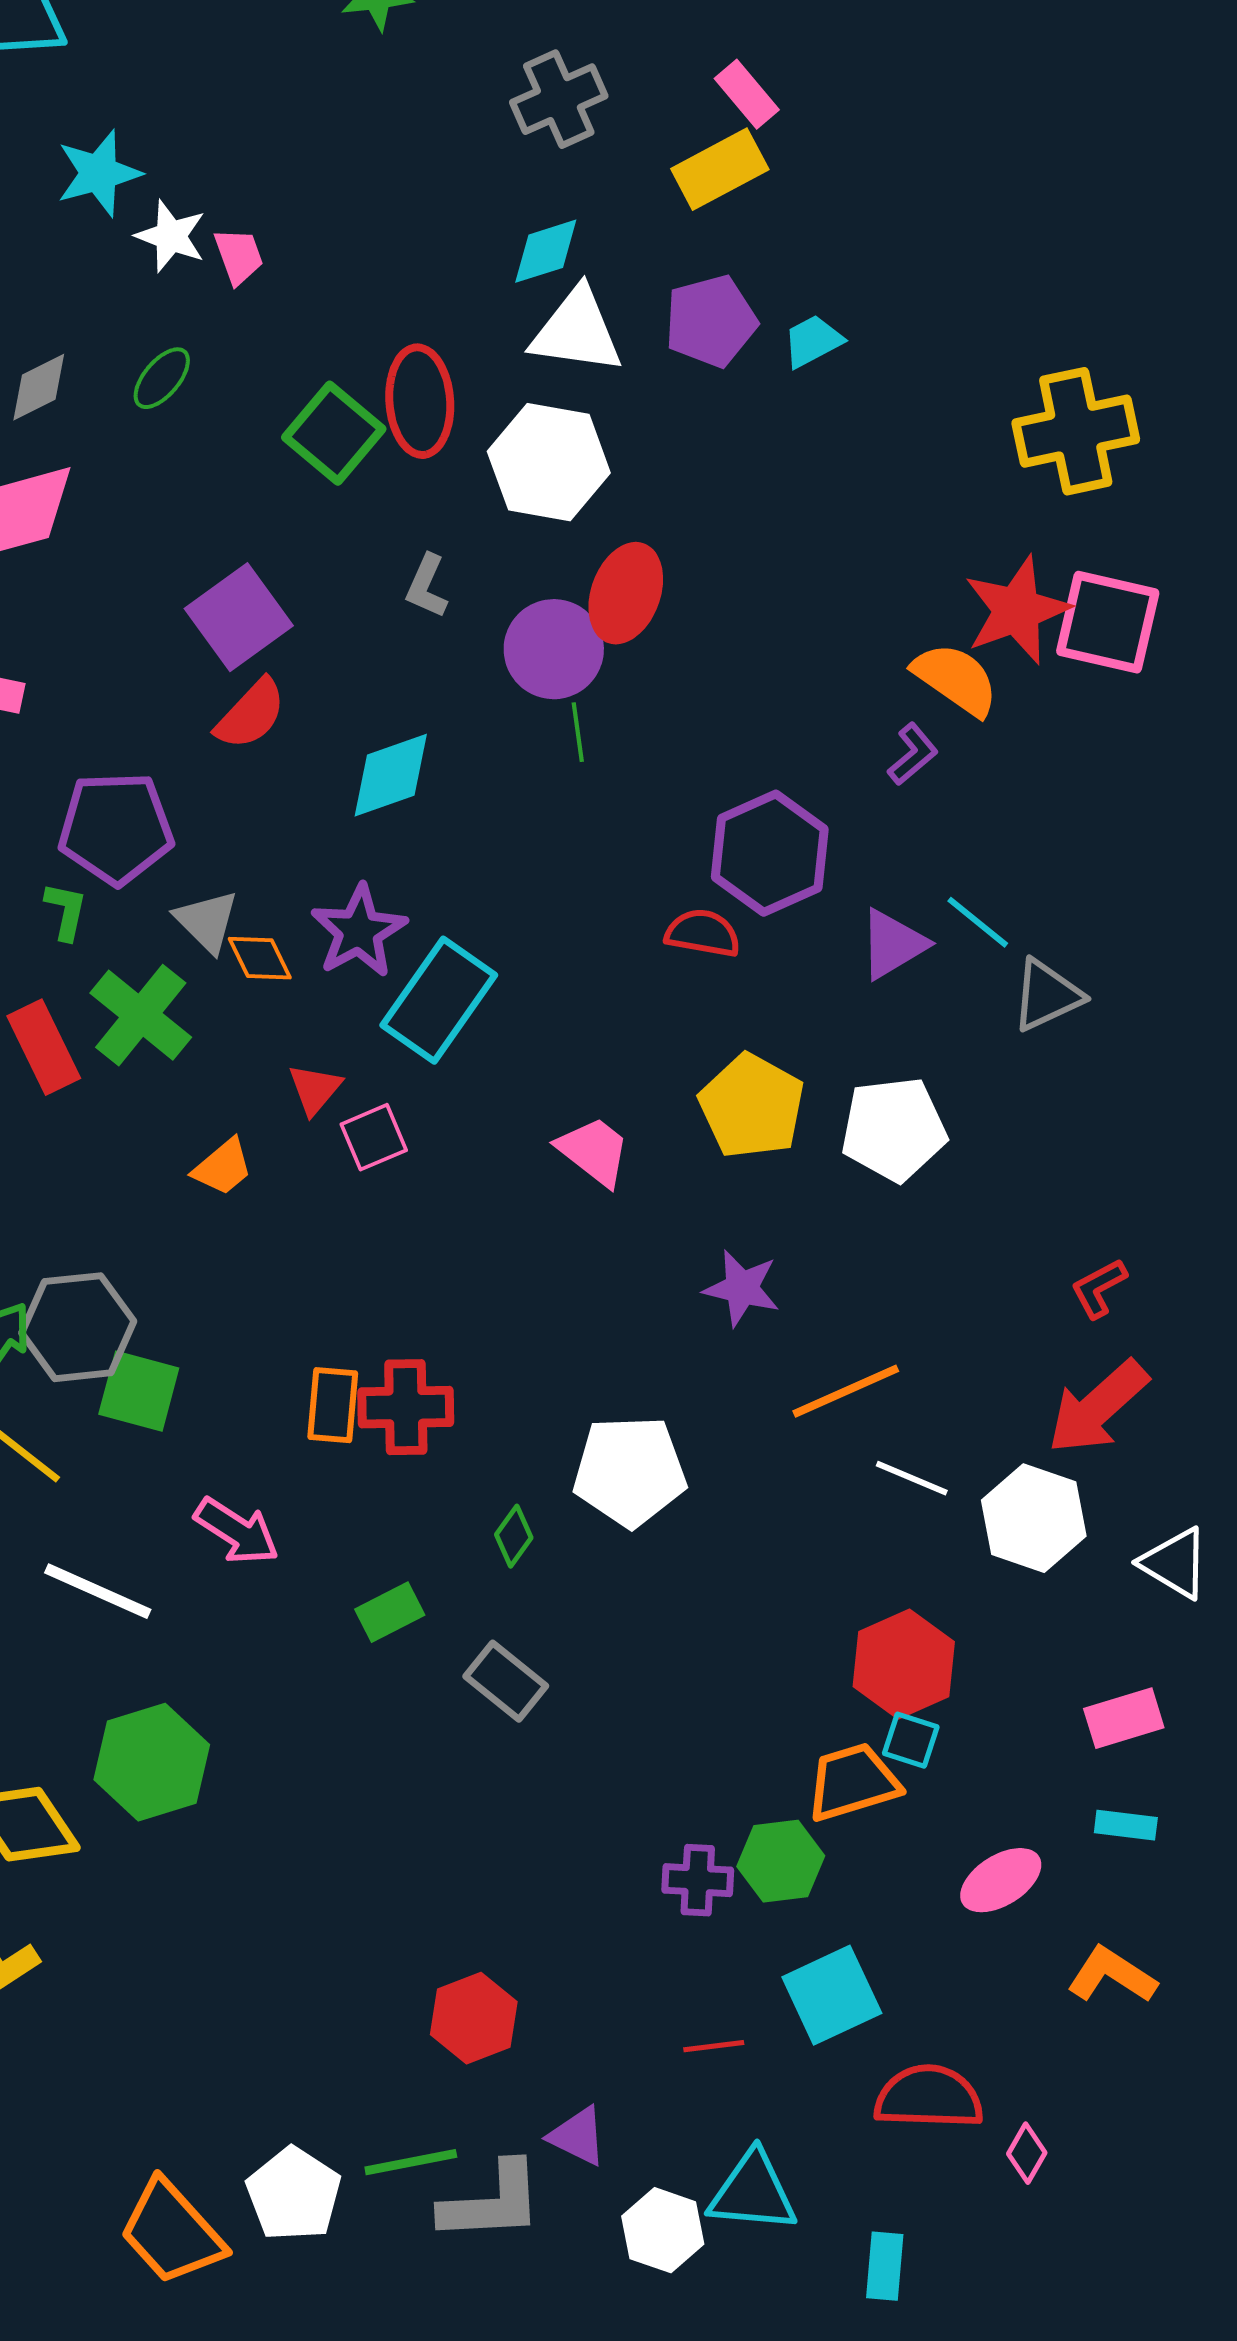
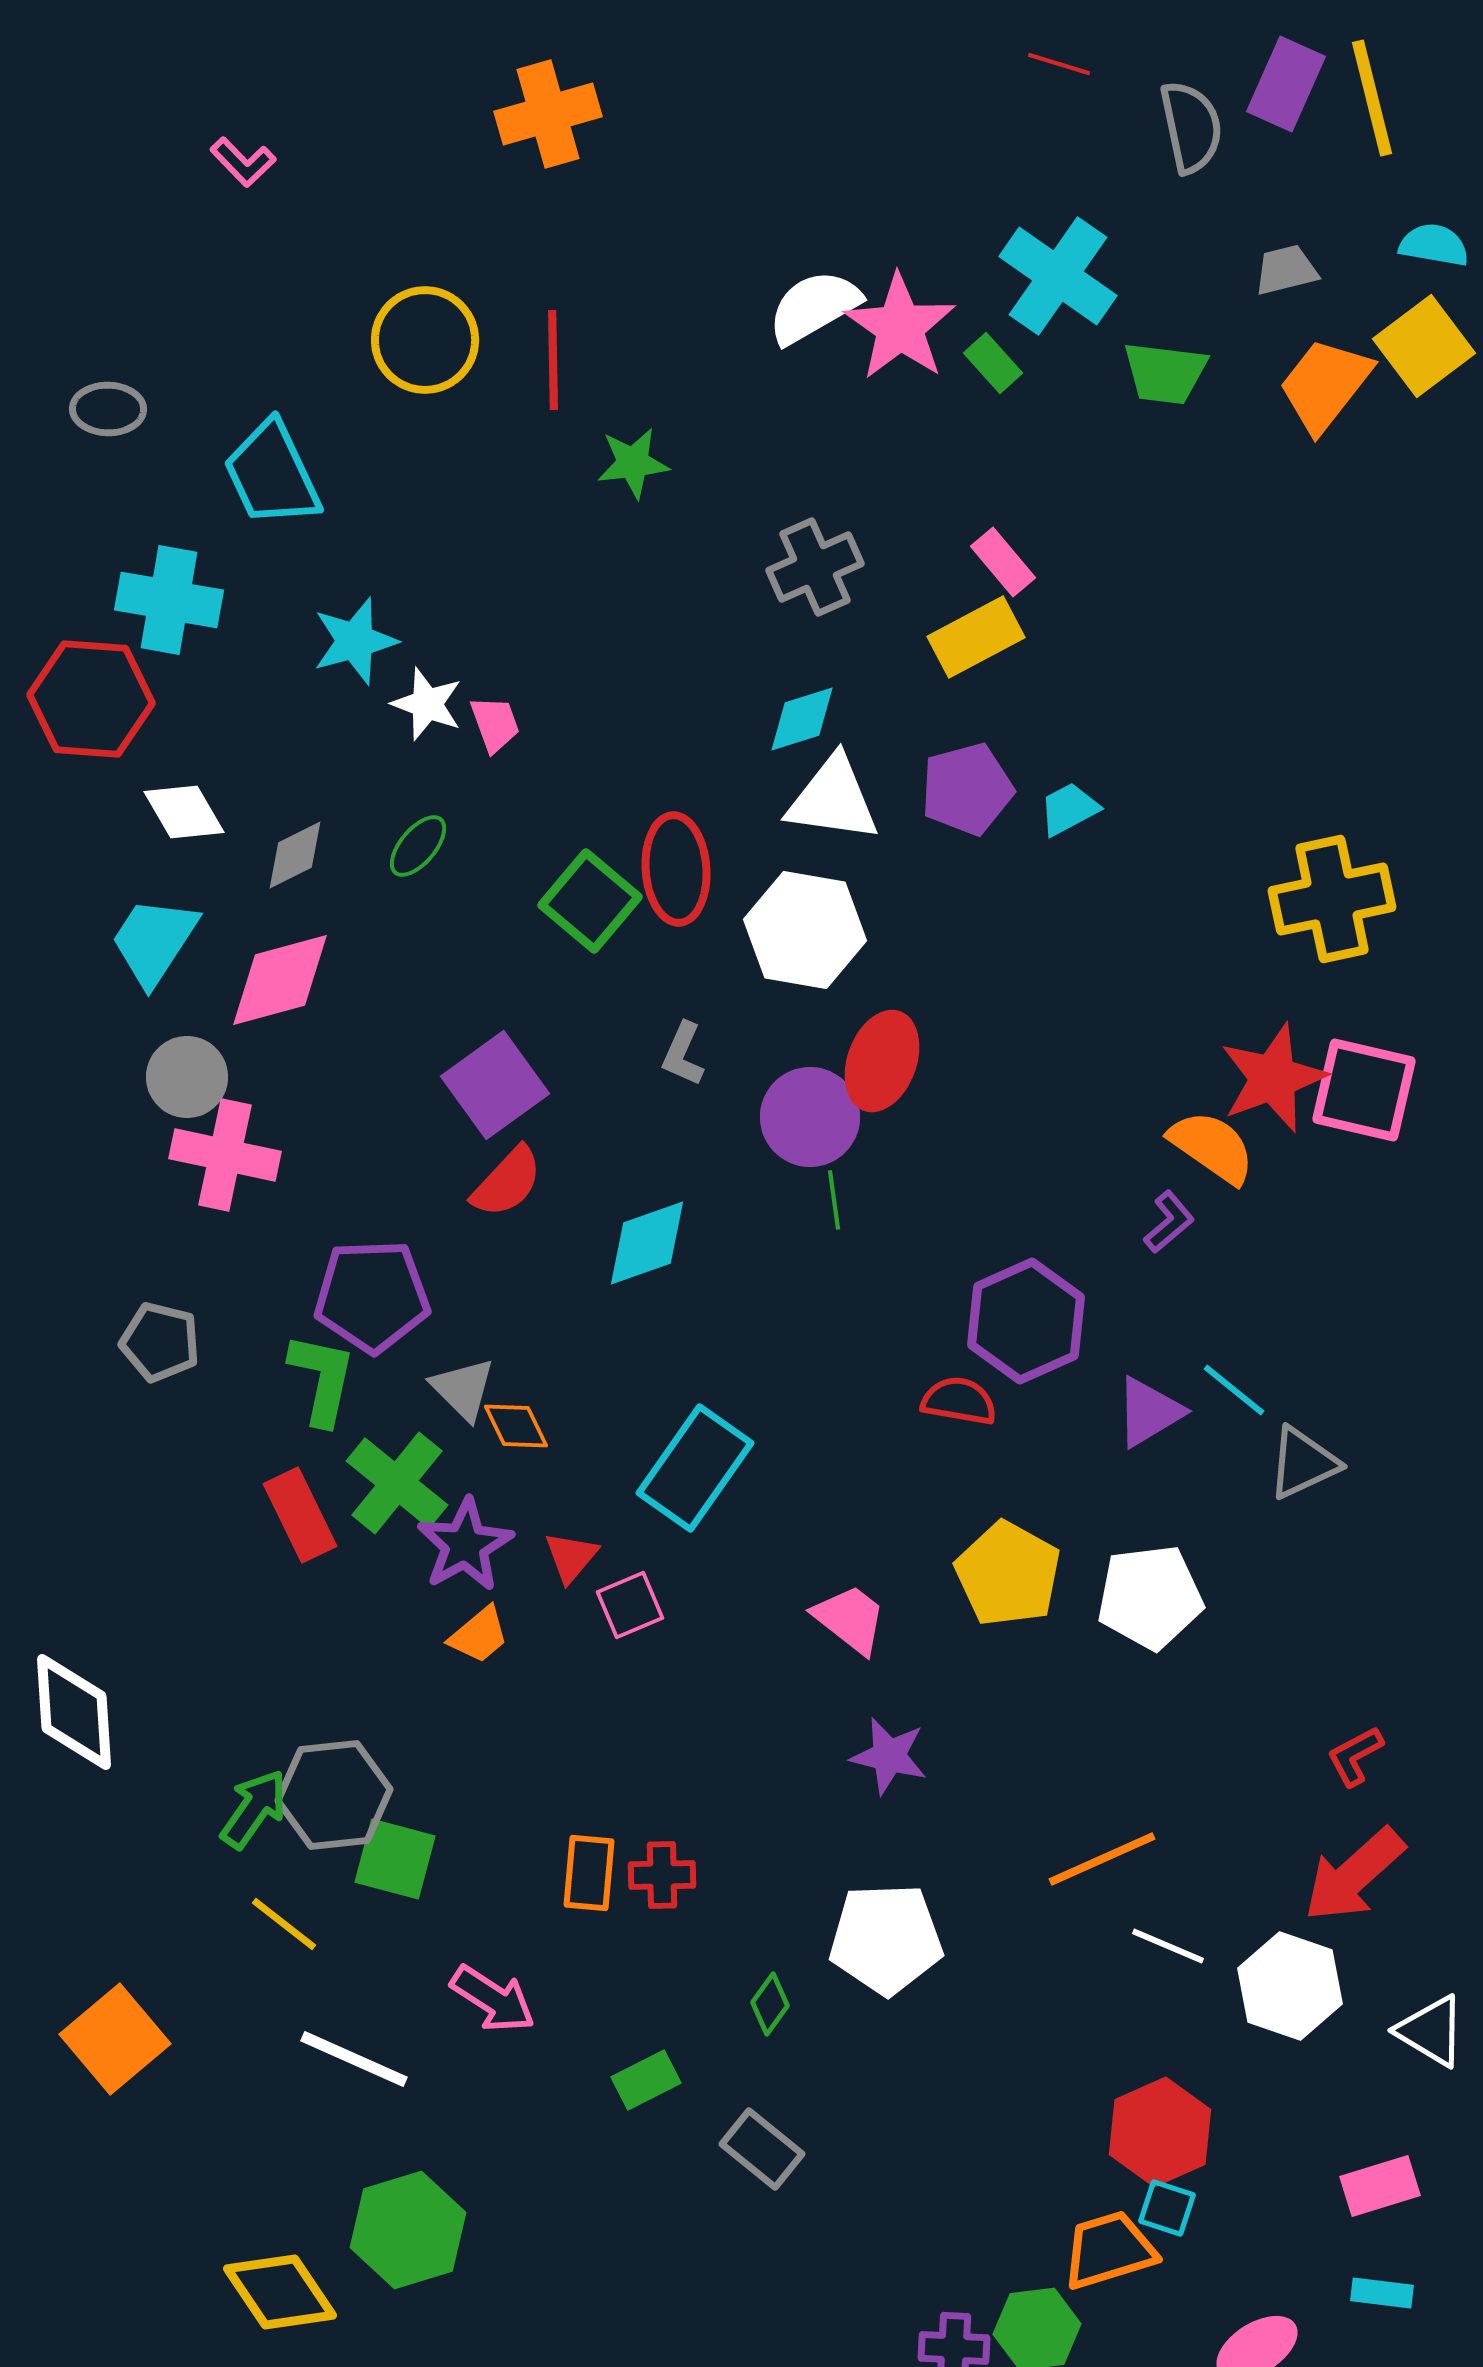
green L-shape: (66, 911) -> (322, 1379), size x1.6
purple star: (359, 931) -> (465, 1545), moved
purple star: (742, 1288) -> (889, 1756), moved
red cross: (406, 1407) -> (662, 1875), size x0.7

